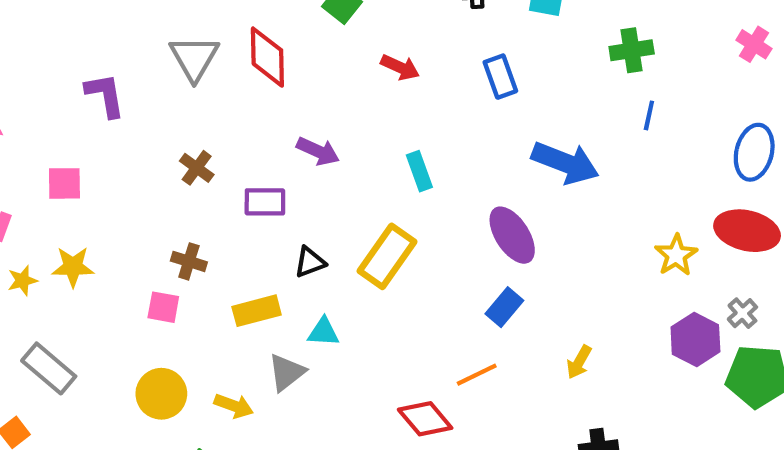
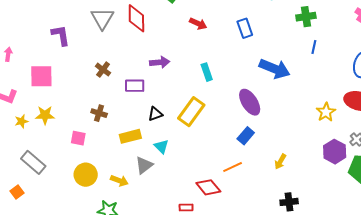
purple arrow: (318, 151) -> (160, 62), turned -30
pink square: (64, 183) -> (41, 76), size x1.4
pink square: (163, 307) -> (78, 138), moved
cyan triangle: (323, 332) -> (161, 147), turned 42

